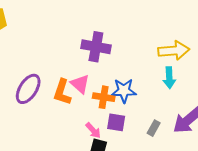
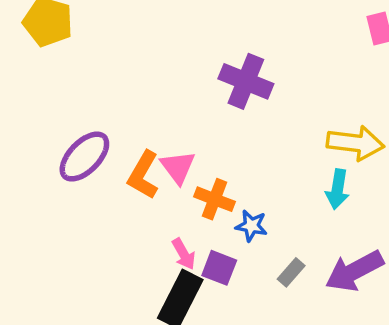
purple cross: (96, 47) -> (246, 81), moved
blue star: (124, 91) -> (251, 226), moved, size x0.7
purple square: (116, 122) -> (219, 268), moved

